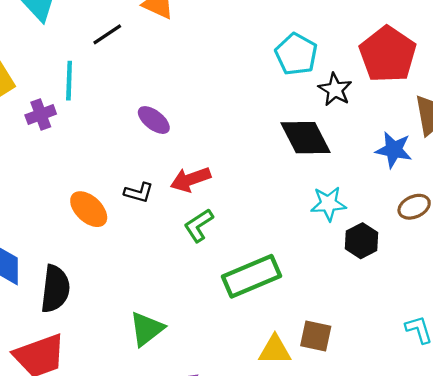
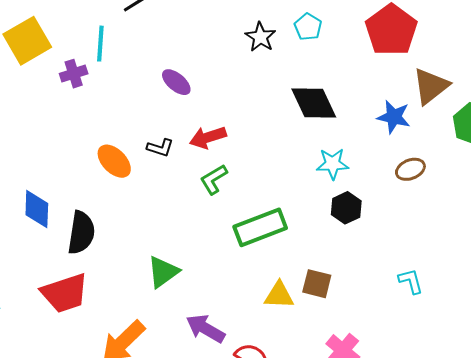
cyan pentagon: (296, 54) -> (308, 27), size x0.7
black star: (335, 90) -> (260, 37), moved
black hexagon: (362, 241) -> (346, 208), moved

